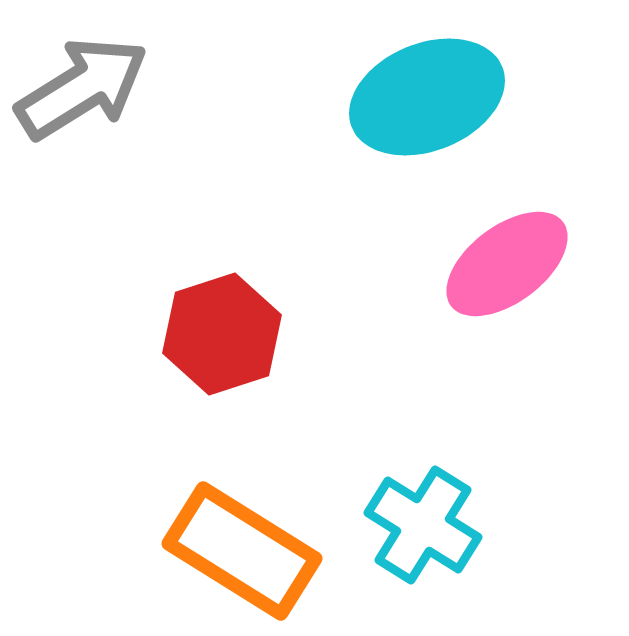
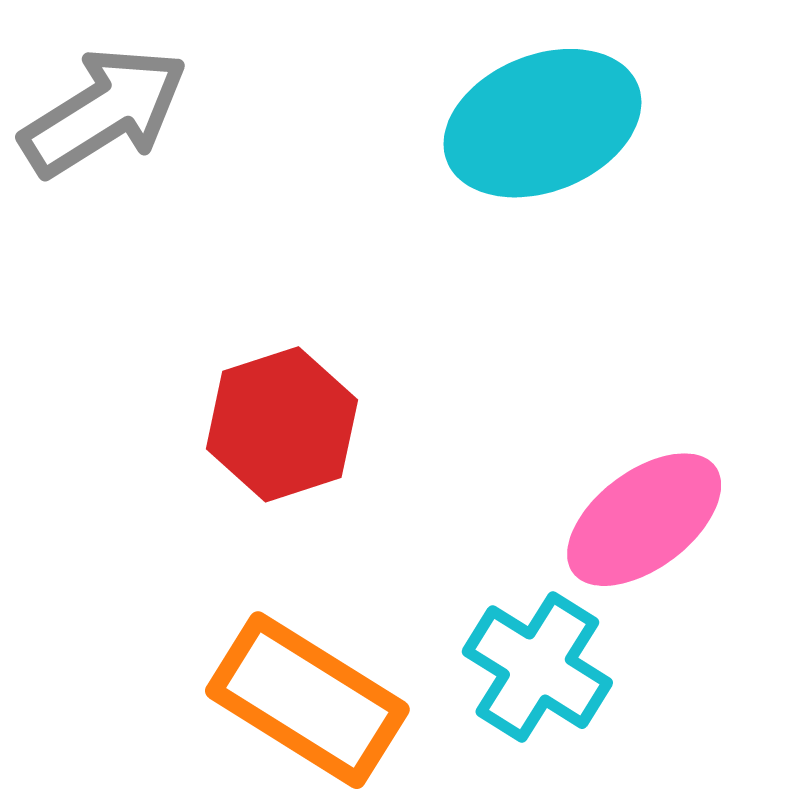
pink ellipse: (507, 264) -> (644, 520), moved

